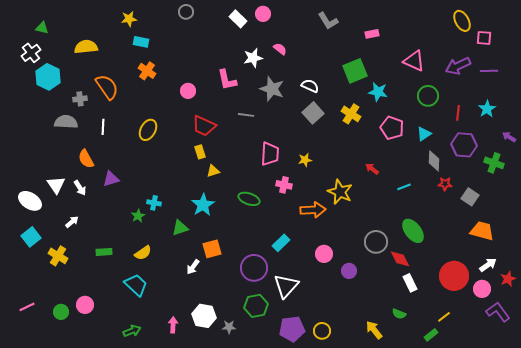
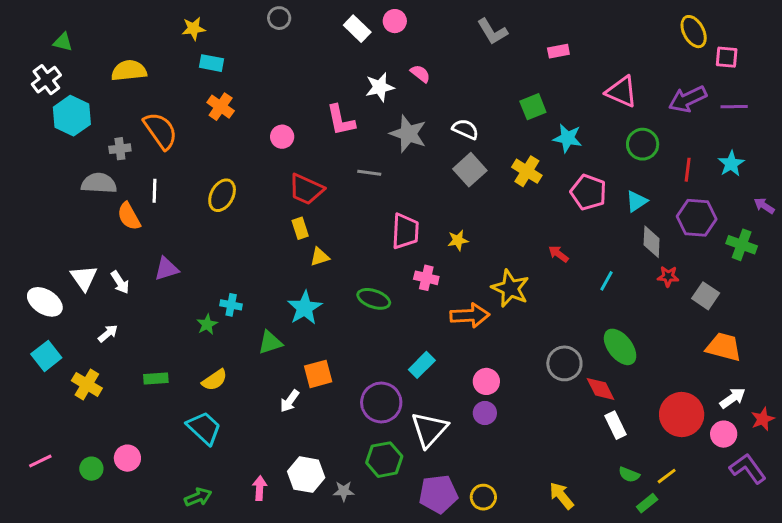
green square: (355, 71) -> (533, 107), size x0.7
orange semicircle: (86, 159) -> (129, 216), moved
cyan line: (404, 187) -> (607, 281), turned -40
purple circle: (349, 271) -> (485, 413), moved
green semicircle: (399, 314) -> (629, 475), moved

